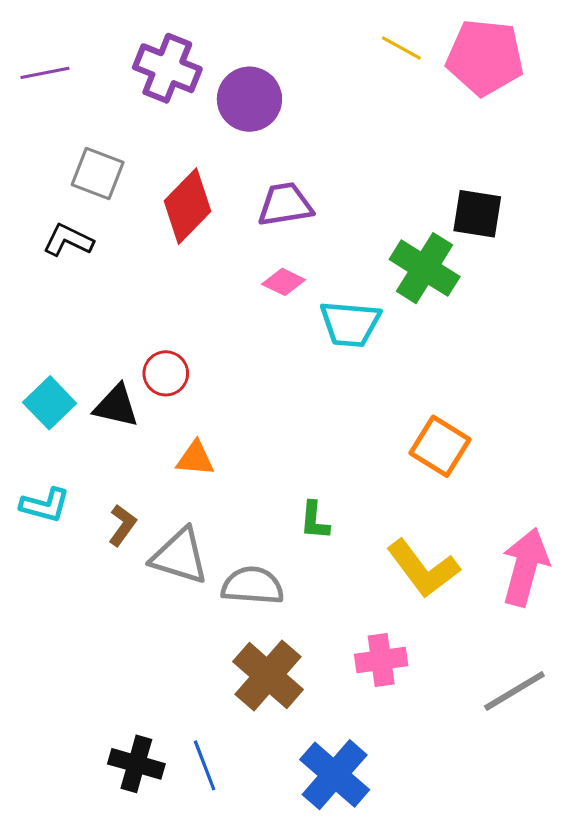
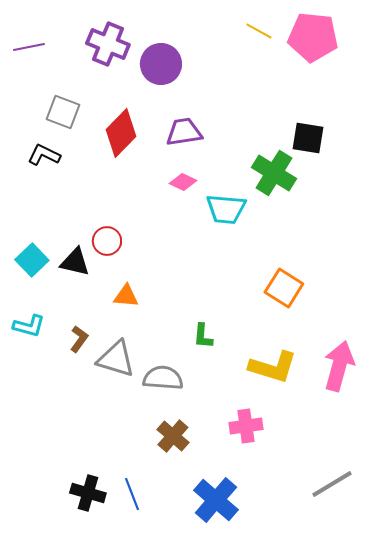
yellow L-shape: (423, 569) -> (273, 367), turned -36
brown cross: (268, 676) -> (173, 436), size x0.7
gray line: (514, 691) -> (332, 484), moved

